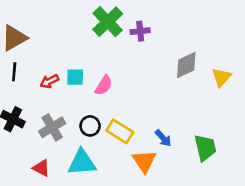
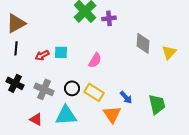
gray diamond: (186, 65) -> (143, 43), turned -60
pink semicircle: (104, 85) -> (95, 60), moved
gray cross: (52, 127) -> (44, 89), turned -36

